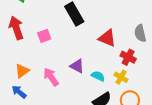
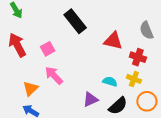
purple triangle: (77, 66) -> (90, 99), moved, turned -42
pink arrow: (51, 77) -> (54, 75), moved

